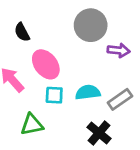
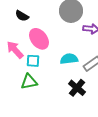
black semicircle: (22, 32) -> (22, 16), turned -32
cyan square: (54, 95) -> (33, 61), moved

